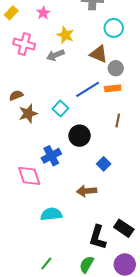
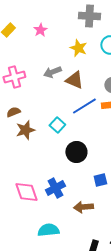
yellow star: (65, 35) -> (78, 48), moved
pink cross: (24, 44) -> (14, 77), moved, turned -30
brown triangle: (99, 54) -> (74, 80), moved
blue cross: (51, 156) -> (55, 188), moved
blue square: (104, 164) -> (100, 180), turned 32

